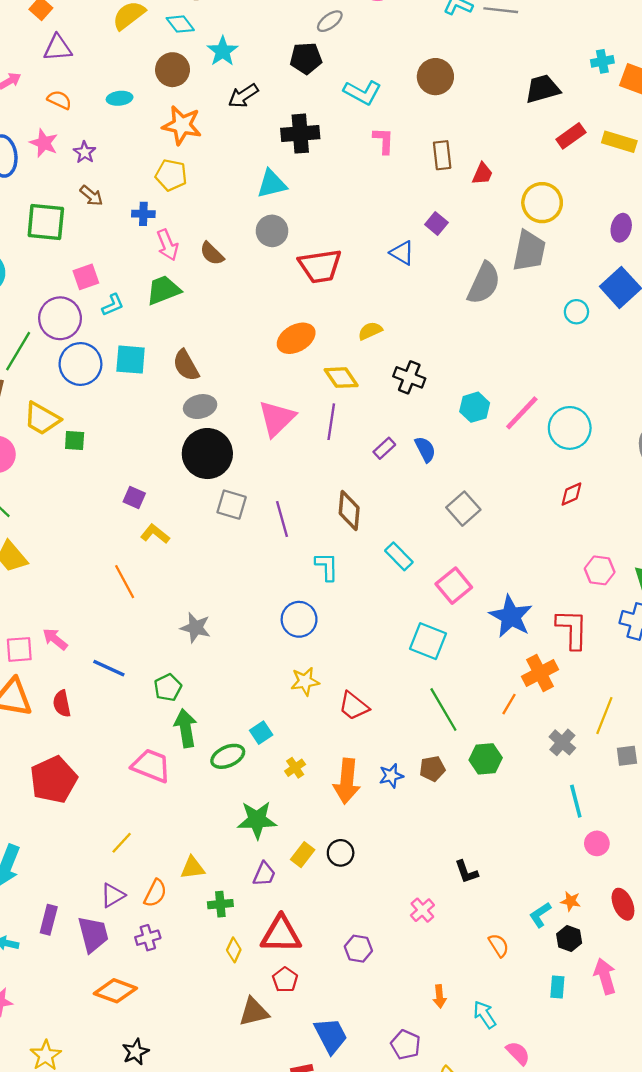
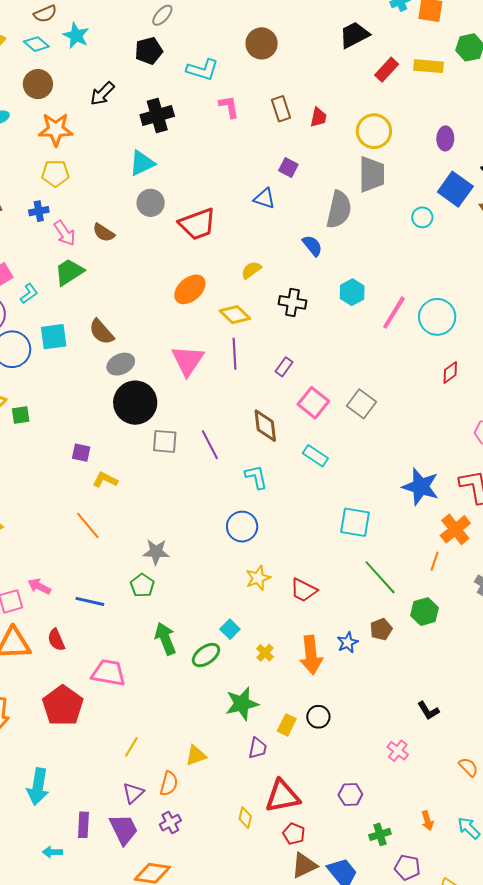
cyan star: (223, 51) -> (76, 36), moved
cyan hexagon: (475, 407) -> (352, 292), moved
blue semicircle: (425, 449) -> (312, 246), moved
pink square: (454, 586) -> (313, 403), moved
green pentagon: (168, 687) -> (142, 585), moved
pink trapezoid: (151, 766) -> (109, 673), moved
green cross: (220, 904) -> (380, 834), moved
brown triangle: (254, 1012) -> (304, 865), moved

